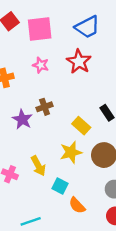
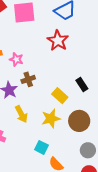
pink star: (41, 65) -> (16, 59), moved
yellow arrow: (38, 166) -> (21, 114), moved

